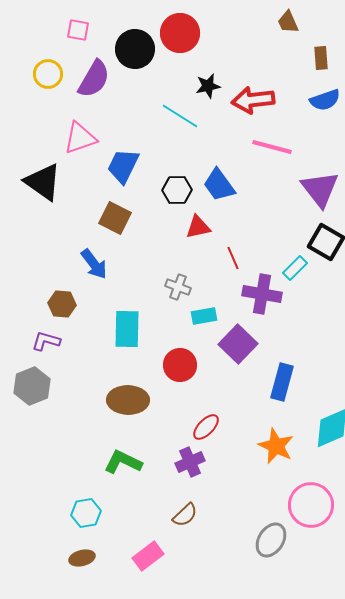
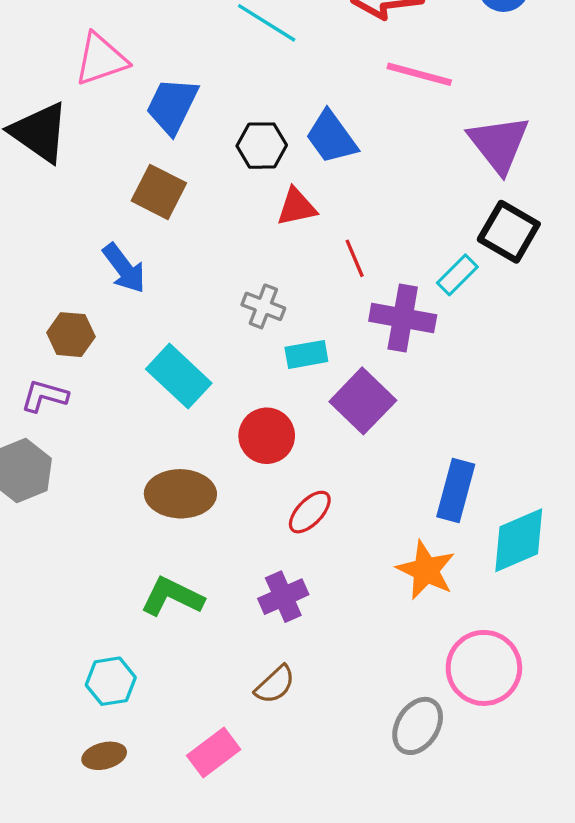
cyan rectangle: (127, 329) -> (179, 376), turned -48
blue rectangle: (282, 382) -> (456, 490), moved
red ellipse: (206, 427) -> (310, 512), moved

